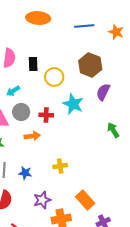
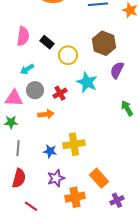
black rectangle: (33, 64) -> (47, 42), turned -48
red cross: (46, 115) -> (60, 93), turned -32
yellow cross: (60, 166) -> (74, 144), size x1.5
blue star: (25, 173) -> (50, 151), moved

